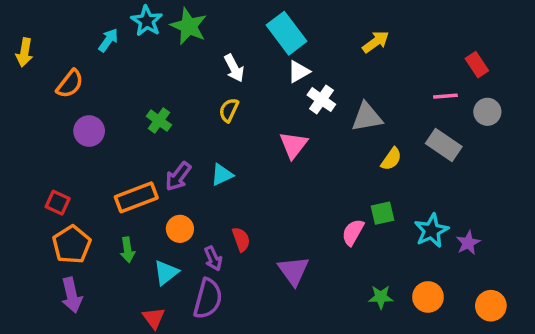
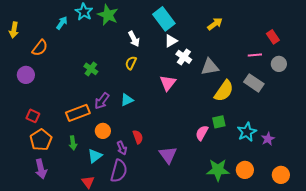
purple circle: (89, 131) -> (26, 75), moved
yellow semicircle: (391, 159) -> (224, 91), size x1.6
green star: (381, 297) -> (218, 170), size x1.6

